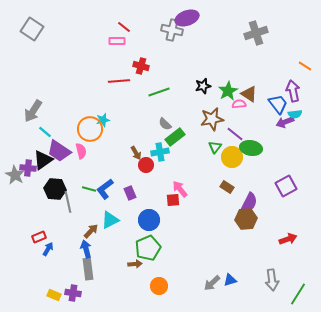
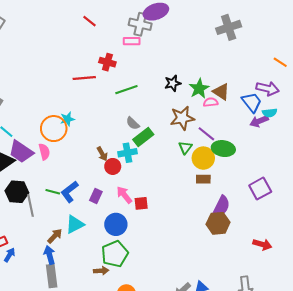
pink rectangle: (117, 41) -> (132, 41), moved
purple arrow: (293, 91) -> (268, 89), turned 115
brown rectangle: (227, 187) -> (203, 179), moved, turned -32
pink arrow: (180, 189) -> (124, 195), moved
purple rectangle: (130, 193) -> (96, 196), turned 48
red arrow: (288, 239) -> (262, 244), turned 36

